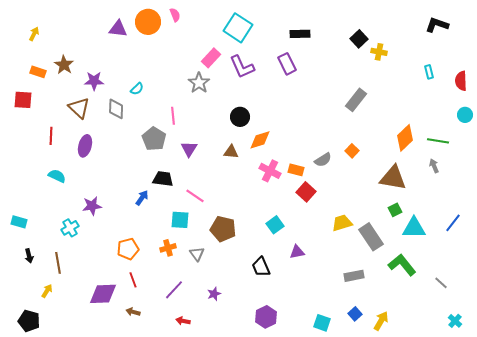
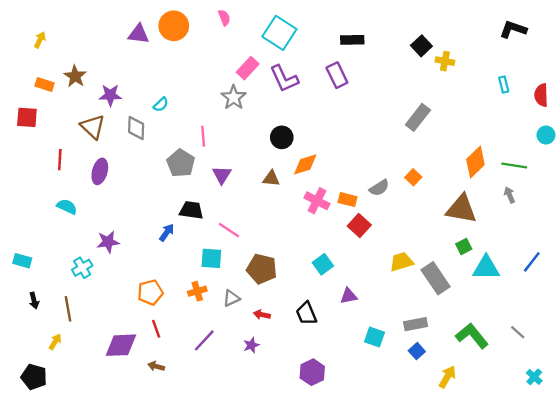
pink semicircle: (175, 15) -> (224, 18), moved
gray triangle: (197, 254) -> (231, 298), turned 42
green L-shape: (402, 265) -> (472, 336), moved
blue square: (355, 314) -> (417, 351), moved
red arrow: (183, 321) -> (262, 315), moved
cyan square: (322, 323) -> (375, 337), moved

